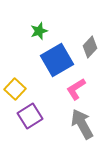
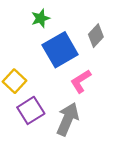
gray arrow: (82, 124) -> (68, 119), moved, turned 52

